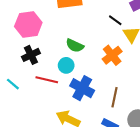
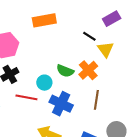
green semicircle: (75, 46) -> (65, 71), moved
brown line: (114, 97) -> (96, 100), moved

